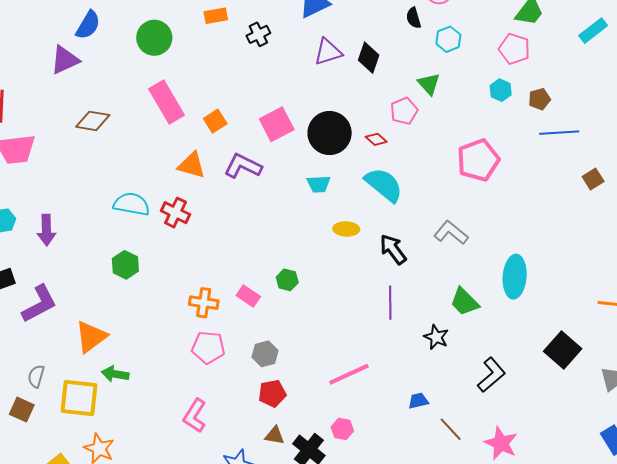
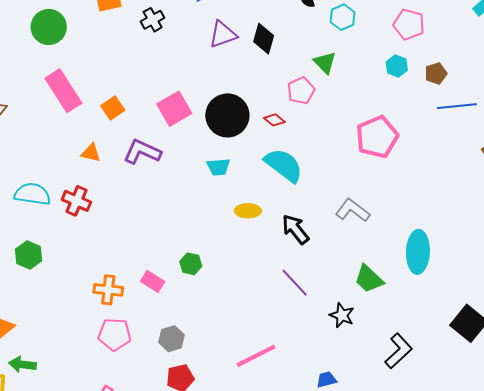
orange triangle: (192, 165) -> (91, 153), size x0.7
purple line: (390, 303) -> (295, 283), turned -40

